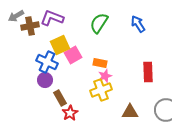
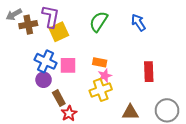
purple L-shape: (52, 18) -> (51, 16), turned 80
yellow square: (60, 45) -> (59, 32), moved
pink square: (73, 55) -> (68, 65), moved, turned 30

